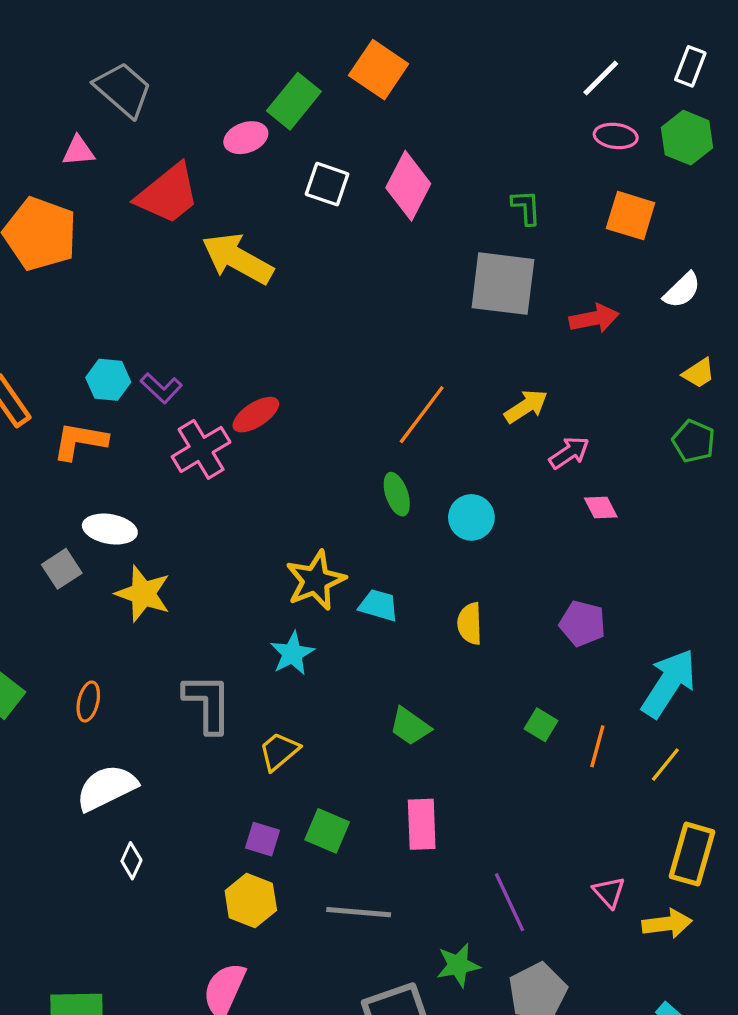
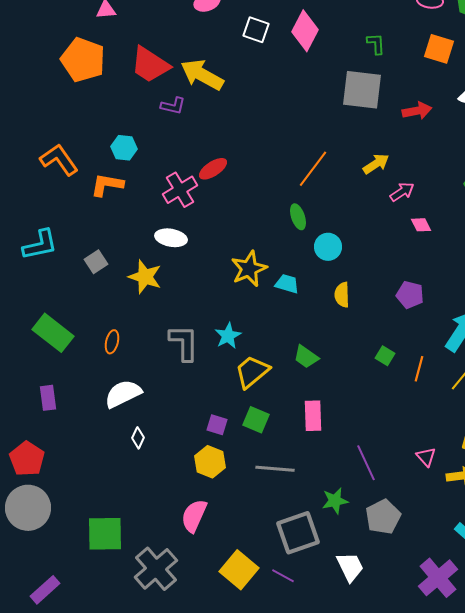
red trapezoid: (168, 194) -> (150, 65), moved, turned 72
purple L-shape: (161, 388) -> (173, 106), moved, turned -30
cyan circle: (471, 517) -> (328, 247), moved
white ellipse: (110, 529) -> (171, 238), moved
cyan star: (292, 653) -> (228, 336), moved
yellow trapezoid: (279, 751) -> (252, 372), moved, size x1.4

